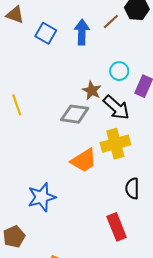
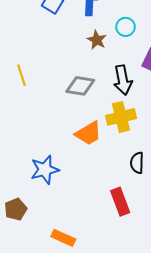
cyan circle: (119, 71) -> (126, 27), moved
brown star: (92, 90) -> (97, 40), moved
black arrow: (116, 107) -> (123, 80), turned 36

